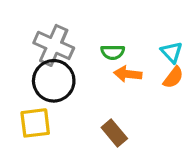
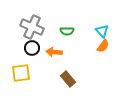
orange arrow: (128, 74) -> (54, 52), moved
black circle: (54, 81) -> (32, 48), size x0.6

